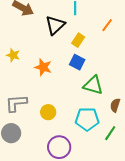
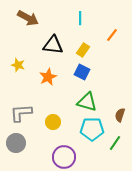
black triangle: (55, 25) -> (53, 45), moved, turned 50
orange star: (43, 67) -> (48, 77), turned 30
green triangle: (93, 85) -> (87, 102), moved

